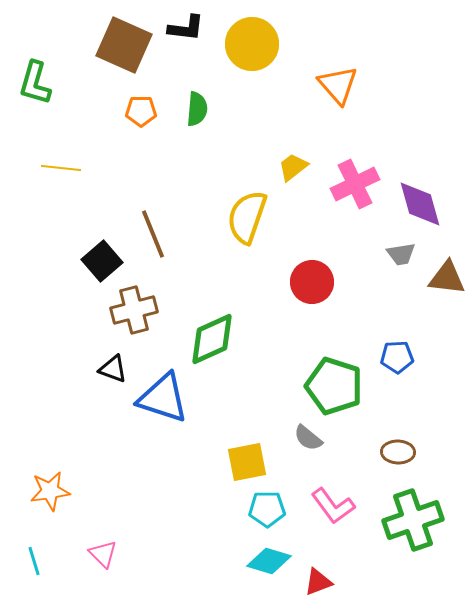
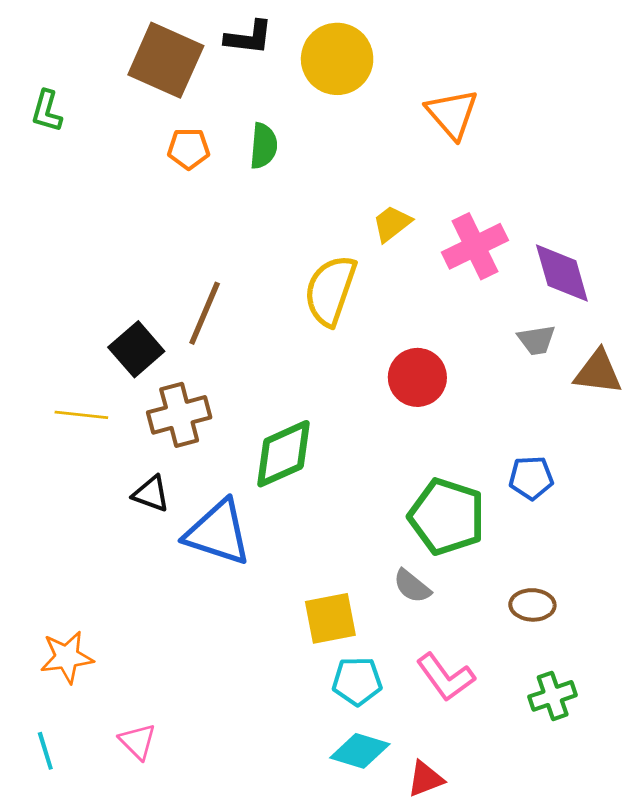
green L-shape: (35, 83) -> (47, 111), size x0.7
yellow line: (61, 168) -> (81, 415), moved
brown line: (153, 234) -> (205, 313), turned 45
green cross: (413, 520) -> (553, 696), size x0.6

